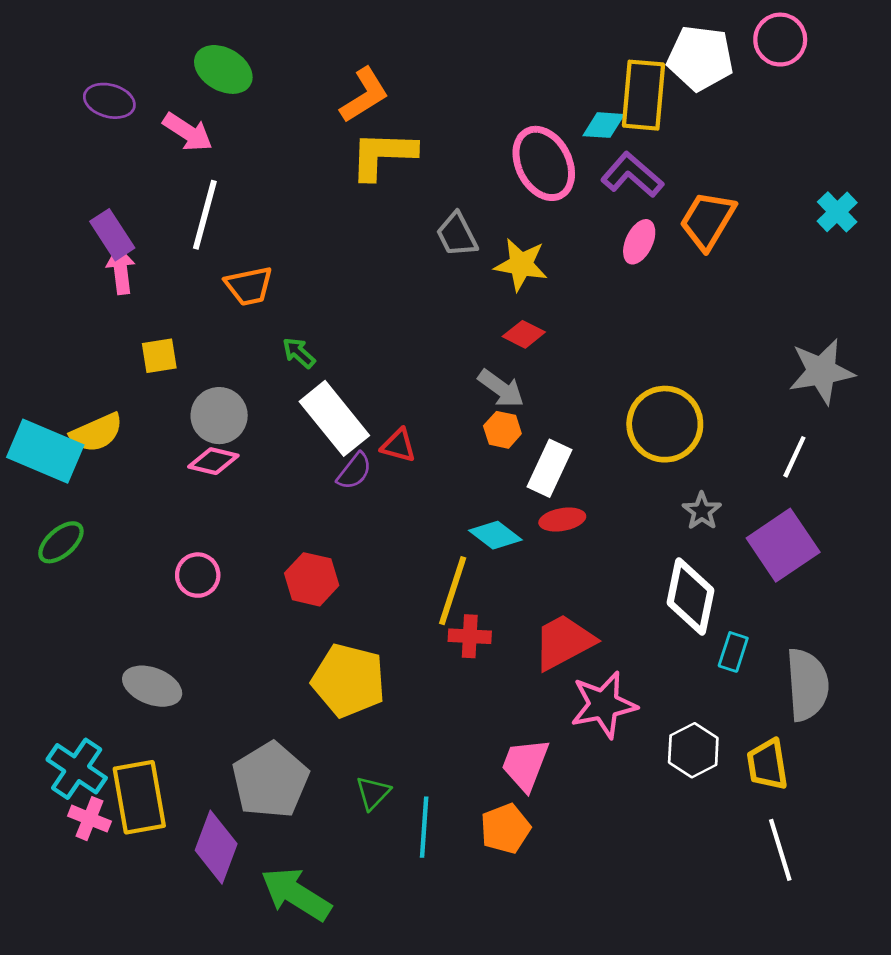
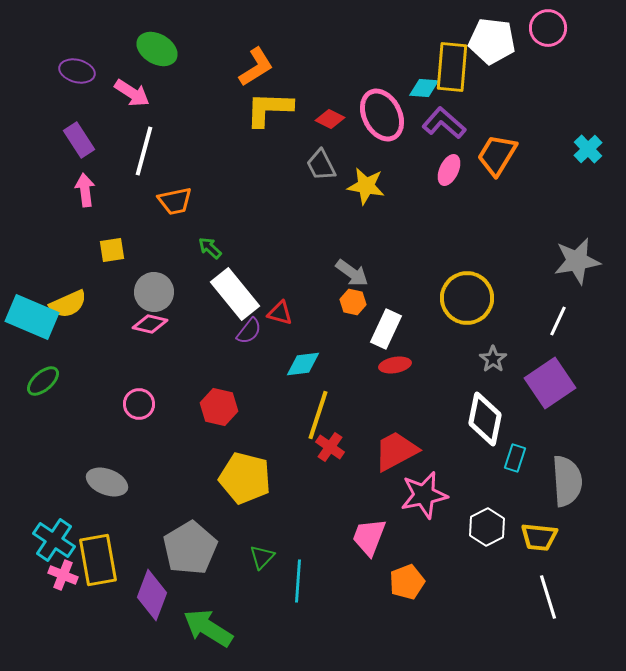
purple rectangle: (112, 235) -> (79, 140), moved
red diamond: (524, 334) -> (330, 119), moved
cyan diamond: (495, 535) -> (303, 364), moved, turned -45
red cross: (470, 636) -> (330, 447), turned 32
yellow trapezoid: (767, 764) -> (539, 537), turned -75
orange pentagon: (505, 829) -> (407, 582), moved

